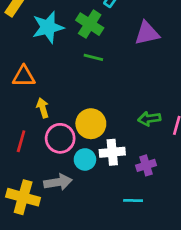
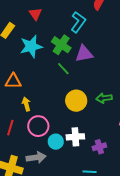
purple triangle: (147, 33) -> (84, 54), moved
green line: (93, 57) -> (63, 69), turned 32
green arrow: (149, 119) -> (104, 98), moved
yellow circle: (91, 124) -> (76, 101), moved

